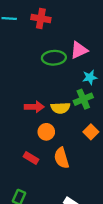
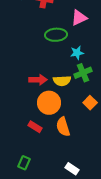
pink triangle: (79, 50) -> (79, 18), moved
cyan star: (90, 77) -> (77, 53), moved
orange circle: (46, 132) -> (49, 103), size x1.5

